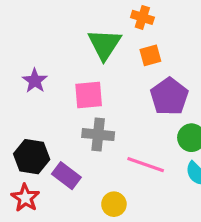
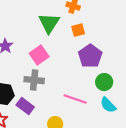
pink square: (89, 95) -> (39, 55), turned -30
gray cross: (98, 135) -> (34, 80), moved

